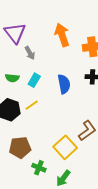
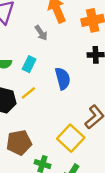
gray arrow: (30, 53) -> (41, 33), moved
blue semicircle: (64, 84) -> (63, 78), moved

